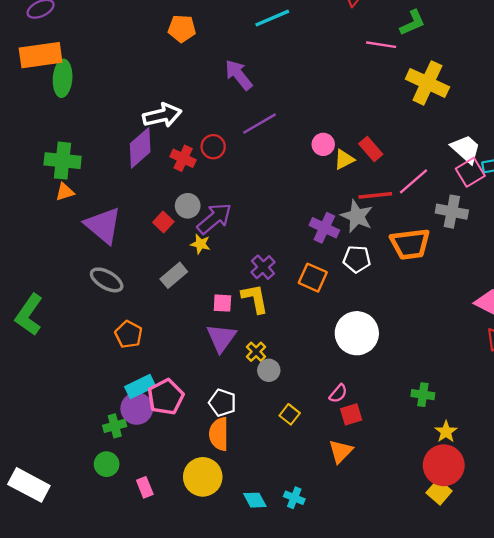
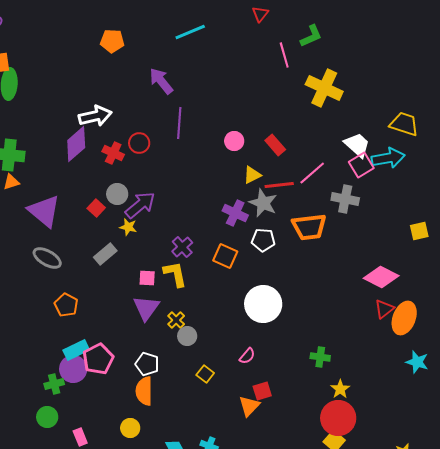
pink line: (381, 45) -> (284, 55), turned 65
purple line: (260, 124) -> (179, 123), turned -56
yellow triangle: (344, 159) -> (252, 175), moved
red square: (351, 414) -> (262, 391), moved
yellow circle: (203, 477) -> (130, 428), size x0.6

